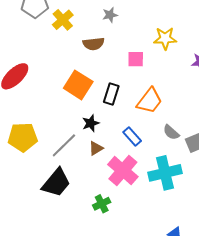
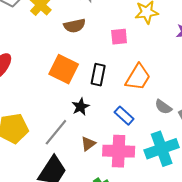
brown triangle: (96, 148) -> (88, 144), moved
pink cross: (123, 171) -> (119, 151), turned -32

